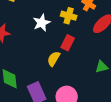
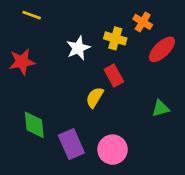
red rectangle: (68, 43) -> (114, 75), turned -56

